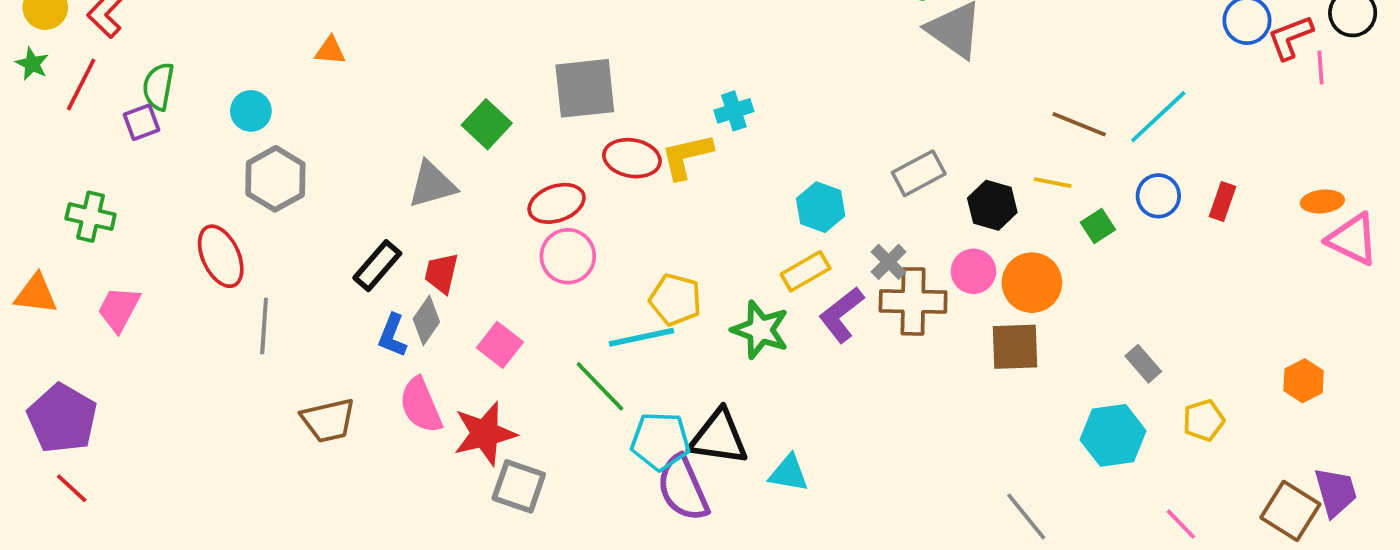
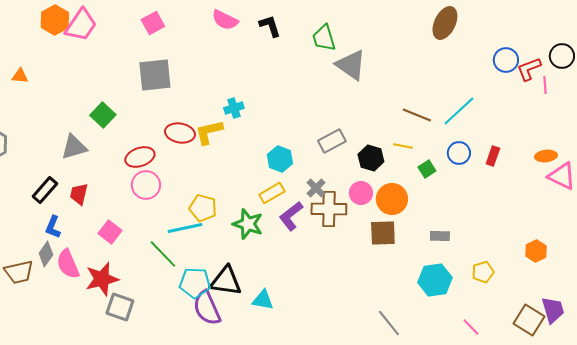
gray square: (585, 88) -> (155, 75), moved
gray diamond: (426, 320) -> (46, 254), moved
gray rectangle: (1143, 364) -> (440, 236), moved, turned -48

